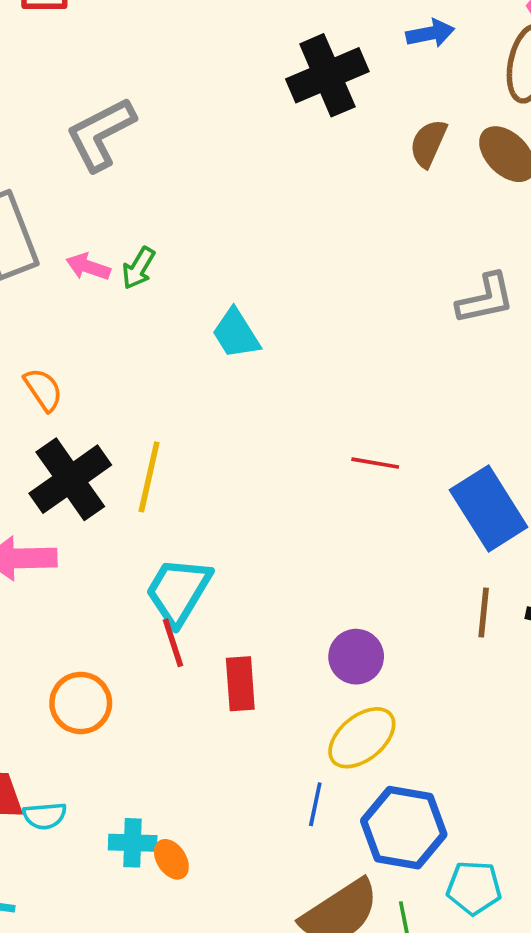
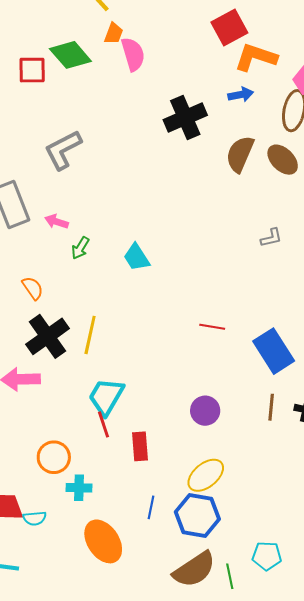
brown semicircle: (428, 143) -> (240, 154), size x1.4
green arrow: (138, 268) -> (80, 248), moved
gray L-shape: (485, 299) -> (271, 238), size x0.7
purple circle: (356, 657) -> (205, 411), moved
blue line: (315, 804) -> (151, 507), moved
blue hexagon: (404, 828) -> (197, 515), moved
cyan cross: (133, 843) -> (79, 488), moved
orange ellipse: (171, 859) -> (103, 541), size x2.0

